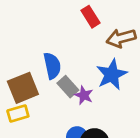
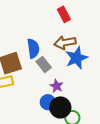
brown arrow: (121, 38) -> (65, 43), moved
purple star: (84, 95) -> (56, 86), moved

